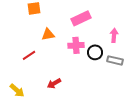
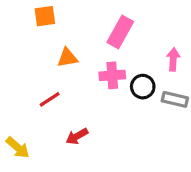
pink rectangle: (81, 18) -> (120, 32), turned -36
red line: (29, 55) -> (50, 99), moved

